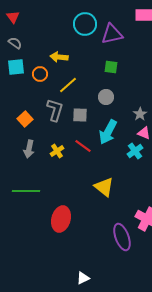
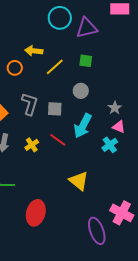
yellow line: (68, 85) -> (55, 67), moved

